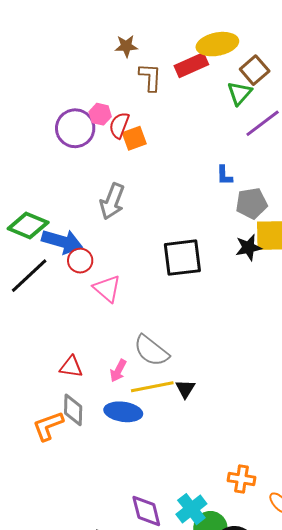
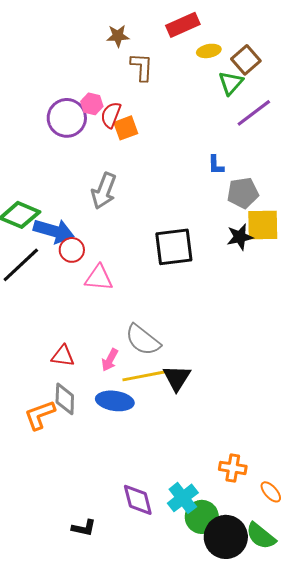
yellow ellipse: (217, 44) -> (209, 51), moved, size x0.6
red rectangle: (191, 65) -> (183, 25), moved
pink triangle: (107, 289) -> (99, 278), turned -36
black triangle: (185, 389) -> (177, 378), size x1.4

